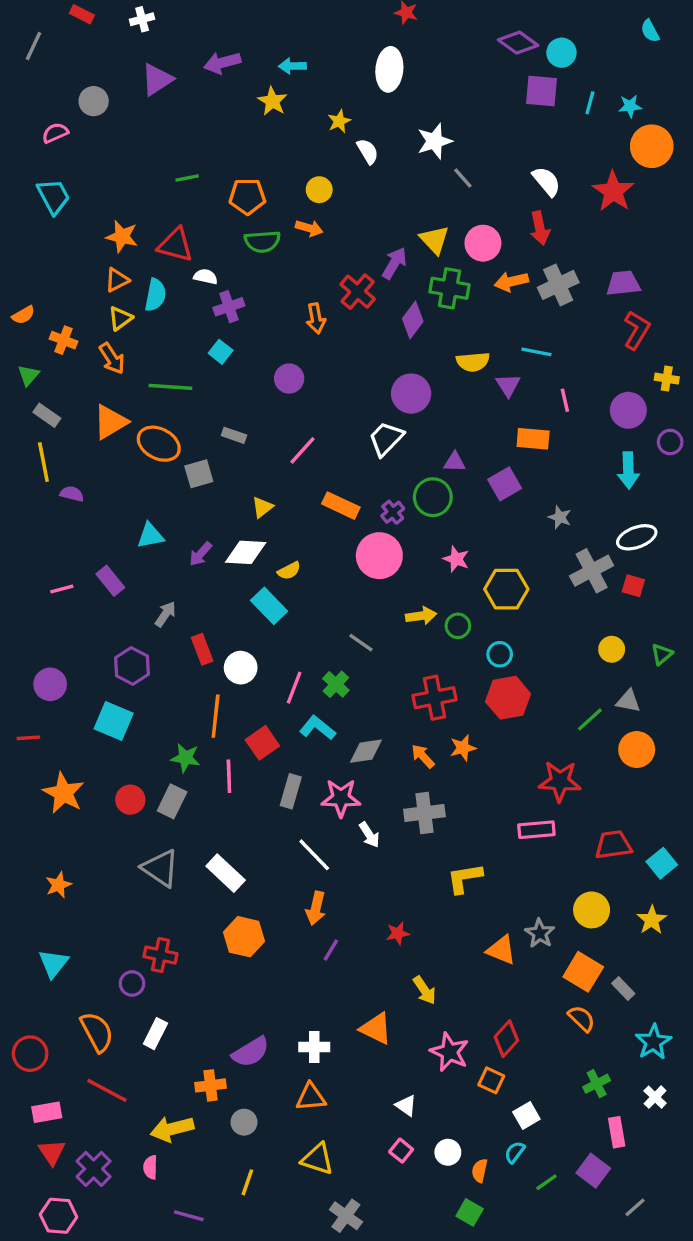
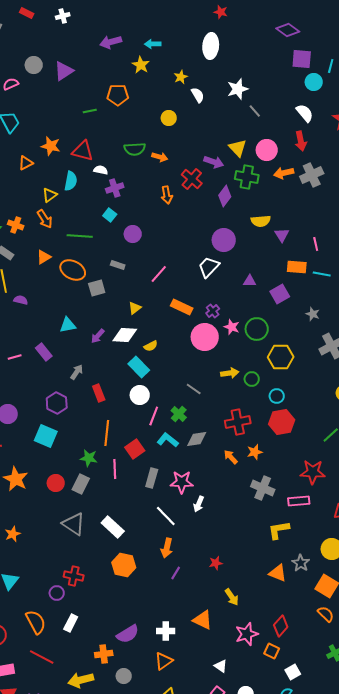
cyan circle: (561, 53) -> (314, 82), moved
purple triangle: (157, 79) -> (64, 71), moved
orange pentagon: (247, 196) -> (118, 95), moved
orange arrow: (309, 228) -> (160, 157), moved
purple arrow: (394, 263) -> (214, 162), turned 78
orange triangle: (117, 280) -> (26, 163), moved
orange cross: (63, 340) -> (16, 225), moved
cyan line: (536, 352) -> (322, 274), moved
purple circle: (289, 379) -> (133, 234), moved
orange triangle: (110, 422) -> (44, 257), size x0.7
green circle: (433, 497) -> (257, 329), moved
pink star: (456, 559) -> (232, 327), moved
white circle: (241, 668) -> (140, 395), moved
gray diamond: (366, 751) -> (197, 439), moved
gray cross: (424, 813) -> (263, 488), moved, turned 30
white arrow: (369, 835) -> (199, 504), turned 56
yellow L-shape: (465, 878) -> (279, 530), moved
pink star: (450, 1052) -> (247, 634), turned 30
orange triangle: (311, 1097) -> (164, 661), turned -30

